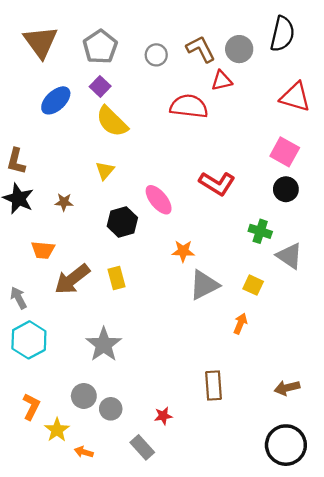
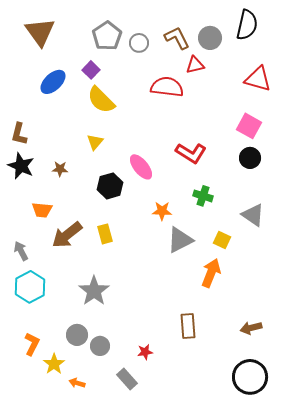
gray pentagon: (100, 47) -> (107, 36), moved
green cross: (260, 231) -> (203, 196), moved
orange arrow: (240, 324) -> (211, 273), size x1.6

